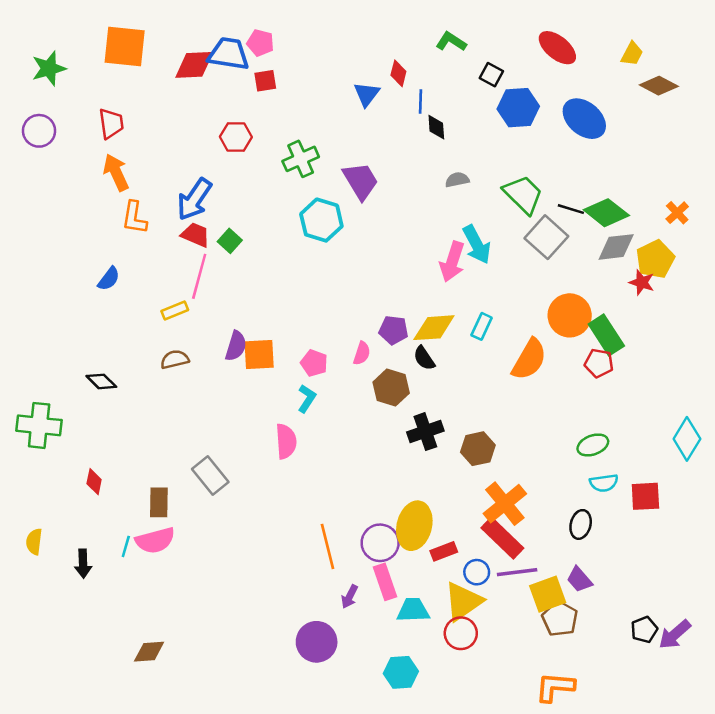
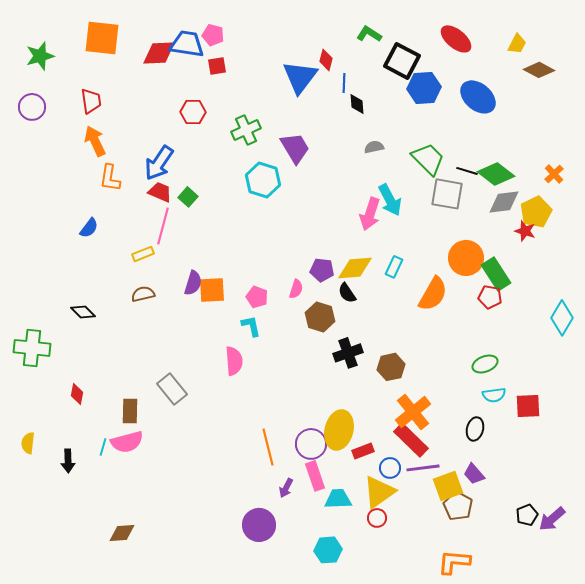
black square: (491, 75) -> (402, 61), size x1.8
blue triangle: (367, 94) -> (300, 77), size x1.6
gray square: (546, 237) -> (447, 194), turned -32
cyan L-shape: (307, 399) -> (251, 326), turned -45
cyan diamond: (687, 439) -> (562, 318), moved
red circle: (461, 633) -> (377, 518), size x0.7

